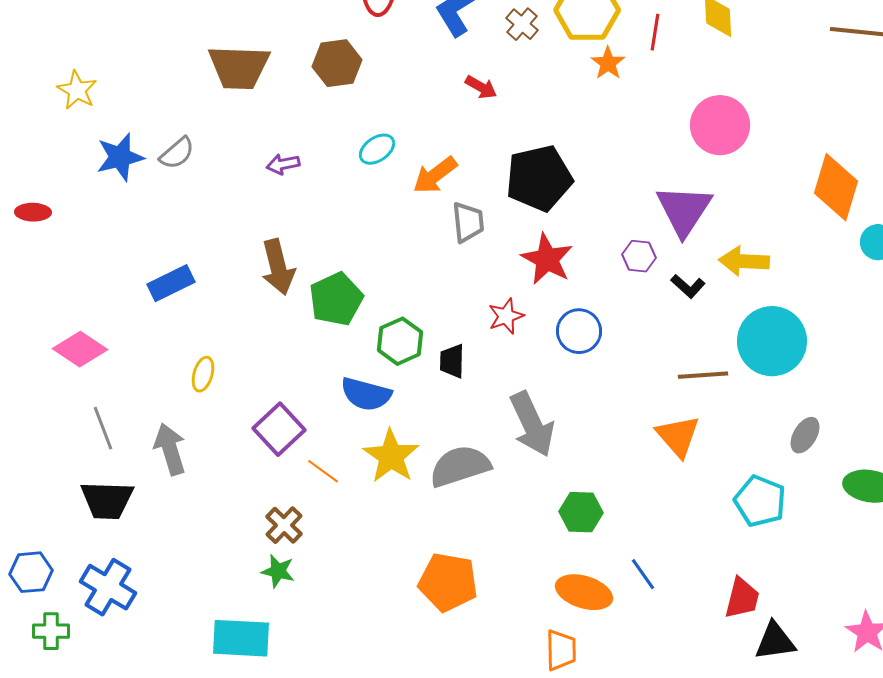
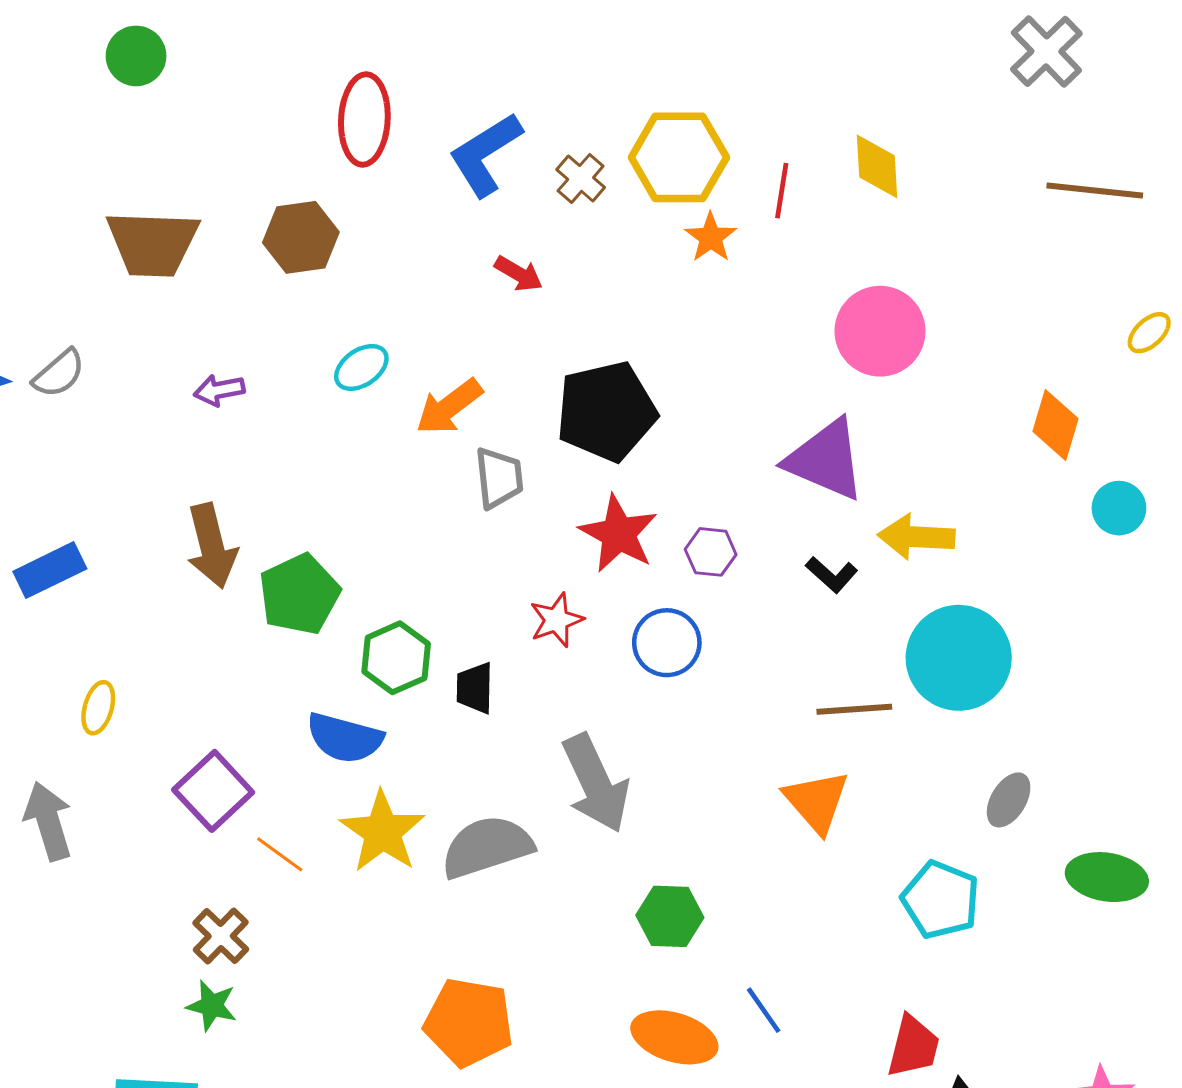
orange diamond: (836, 187) -> (1055, 425), size x0.7
purple triangle: (684, 210) -> (826, 460), turned -40
purple hexagon: (639, 256) -> (711, 552), moved

